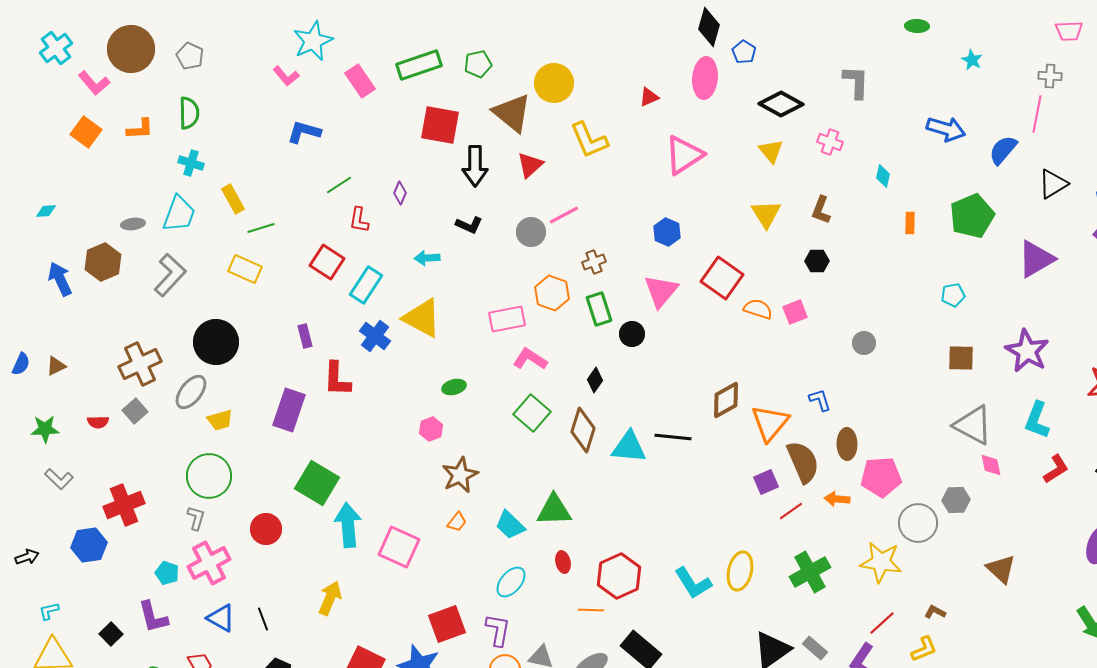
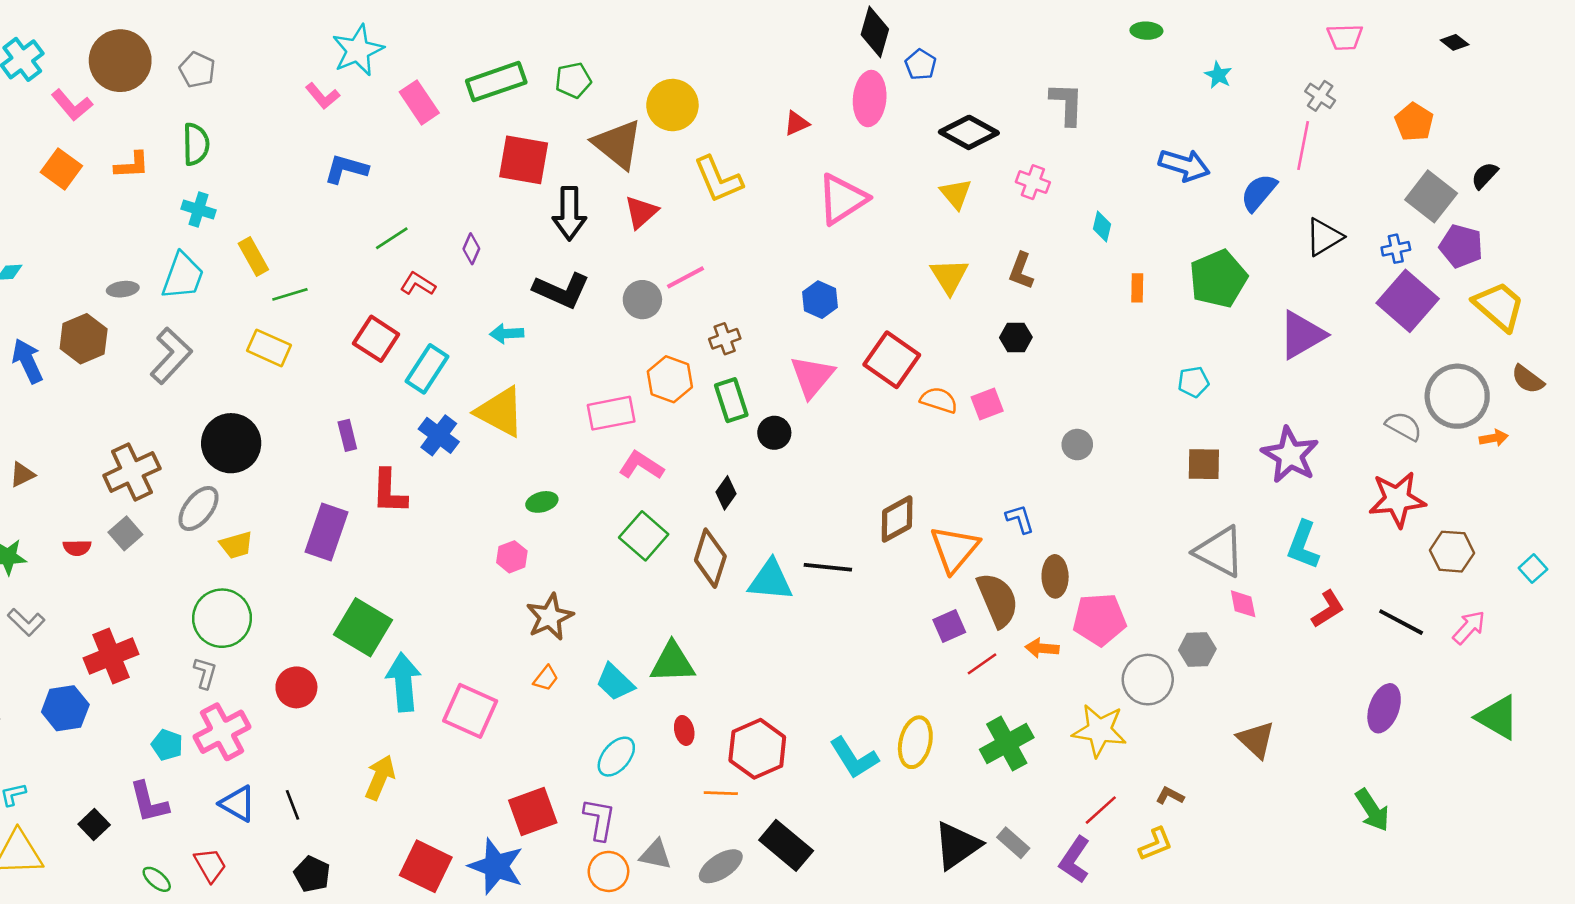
gray cross: (1050, 76) -> (1320, 96), turned 30
red L-shape: (359, 220) -> (418, 284), turned 112
black L-shape: (469, 225) -> (561, 290), size x1.6

